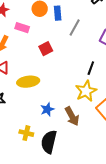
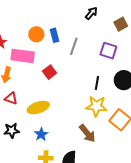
pink rectangle: (22, 28) -> (23, 56), size x1.6
yellow star: (86, 91) -> (96, 106), turned -30
blue star: (47, 109) -> (41, 134), moved

